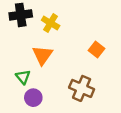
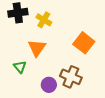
orange square: (96, 49) -> (84, 43), size x1.5
purple circle: (33, 98) -> (49, 85), moved

